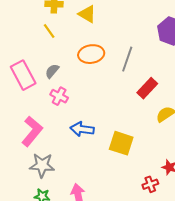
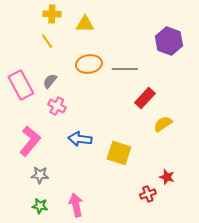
yellow triangle: (87, 14) -> (85, 24), turned -30
gray line: (127, 59) -> (125, 69), turned 70
gray star: (42, 165) -> (40, 175), size x0.7

